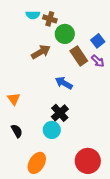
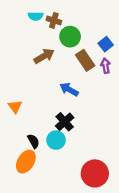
purple arrow: (98, 61) -> (106, 66), turned -144
black semicircle: (17, 131) -> (33, 141), moved
orange ellipse: (37, 163) -> (26, 162), moved

